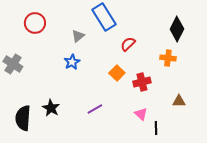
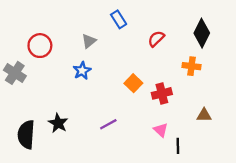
blue rectangle: (104, 17) -> (119, 19), size x0.6
red circle: (35, 23) -> (40, 46), moved
red semicircle: (128, 44) -> (156, 39), moved

